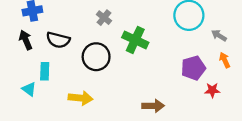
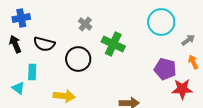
gray arrow: (219, 35) -> (188, 40), turned 112
purple pentagon: (193, 68) -> (165, 69), turned 30
red star: (212, 90) -> (182, 89), size x1.5

